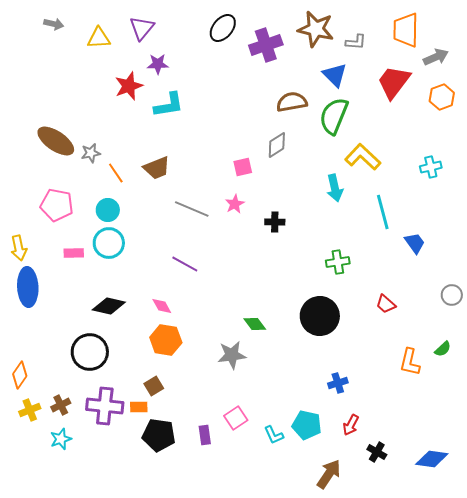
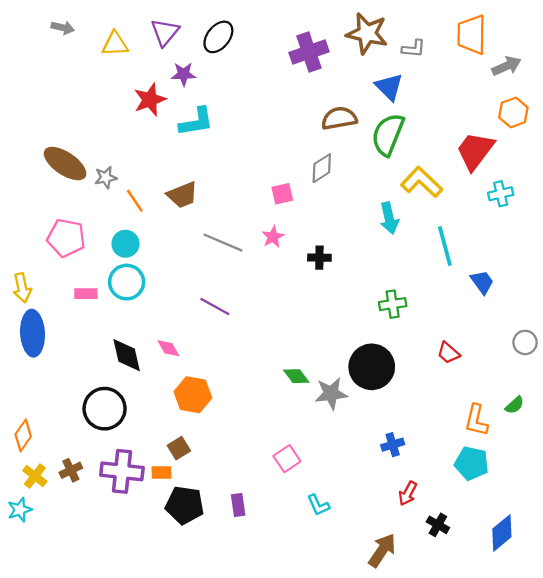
black ellipse: (223, 28) -> (218, 37), moved
red trapezoid: (394, 82) -> (475, 151), moved
black diamond: (109, 306) -> (127, 355), turned 64
pink diamond: (162, 306) -> (168, 348), moved
gray star: (232, 355) -> (331, 394), moved
yellow cross: (30, 410) -> (35, 476), turned -30
pink square: (236, 418) -> (287, 459), moved
cyan pentagon: (307, 425) -> (472, 463), moved
cyan star: (61, 439) -> (20, 510), moved
blue diamond: (432, 459) -> (502, 533), turned -48

